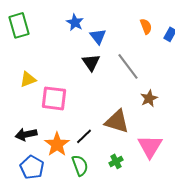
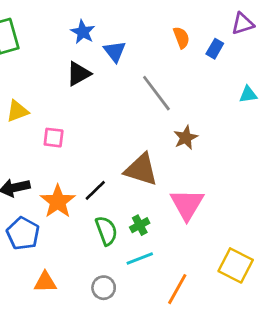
black triangle: (91, 62) -> (79, 74), moved, turned 36
pink square: (54, 98) -> (54, 138), size x0.6
green semicircle: (80, 165) -> (106, 231), moved

